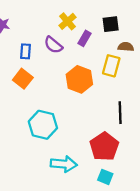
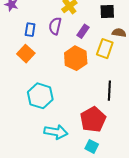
purple rectangle: (84, 38) -> (83, 31), moved
purple semicircle: (53, 45) -> (55, 26), turned 60

